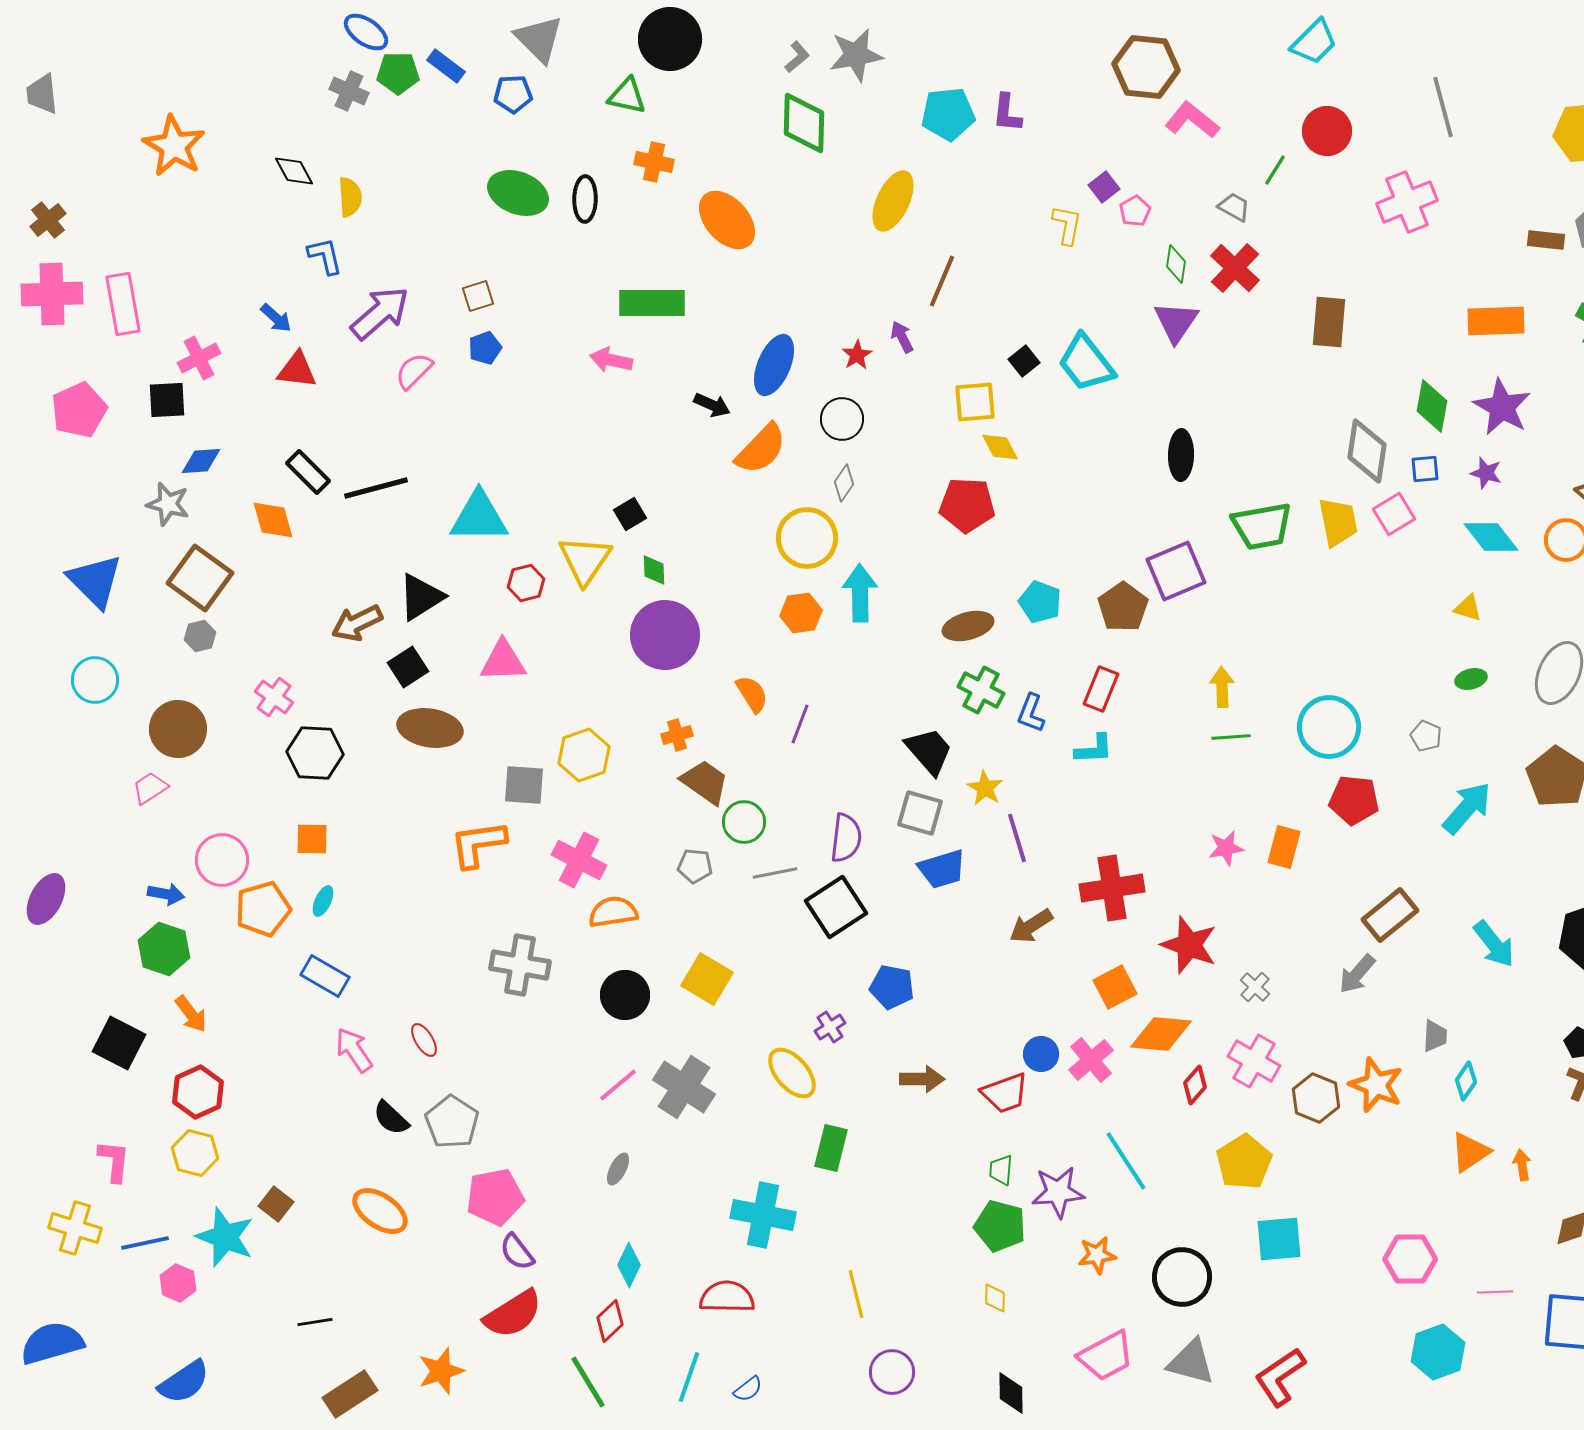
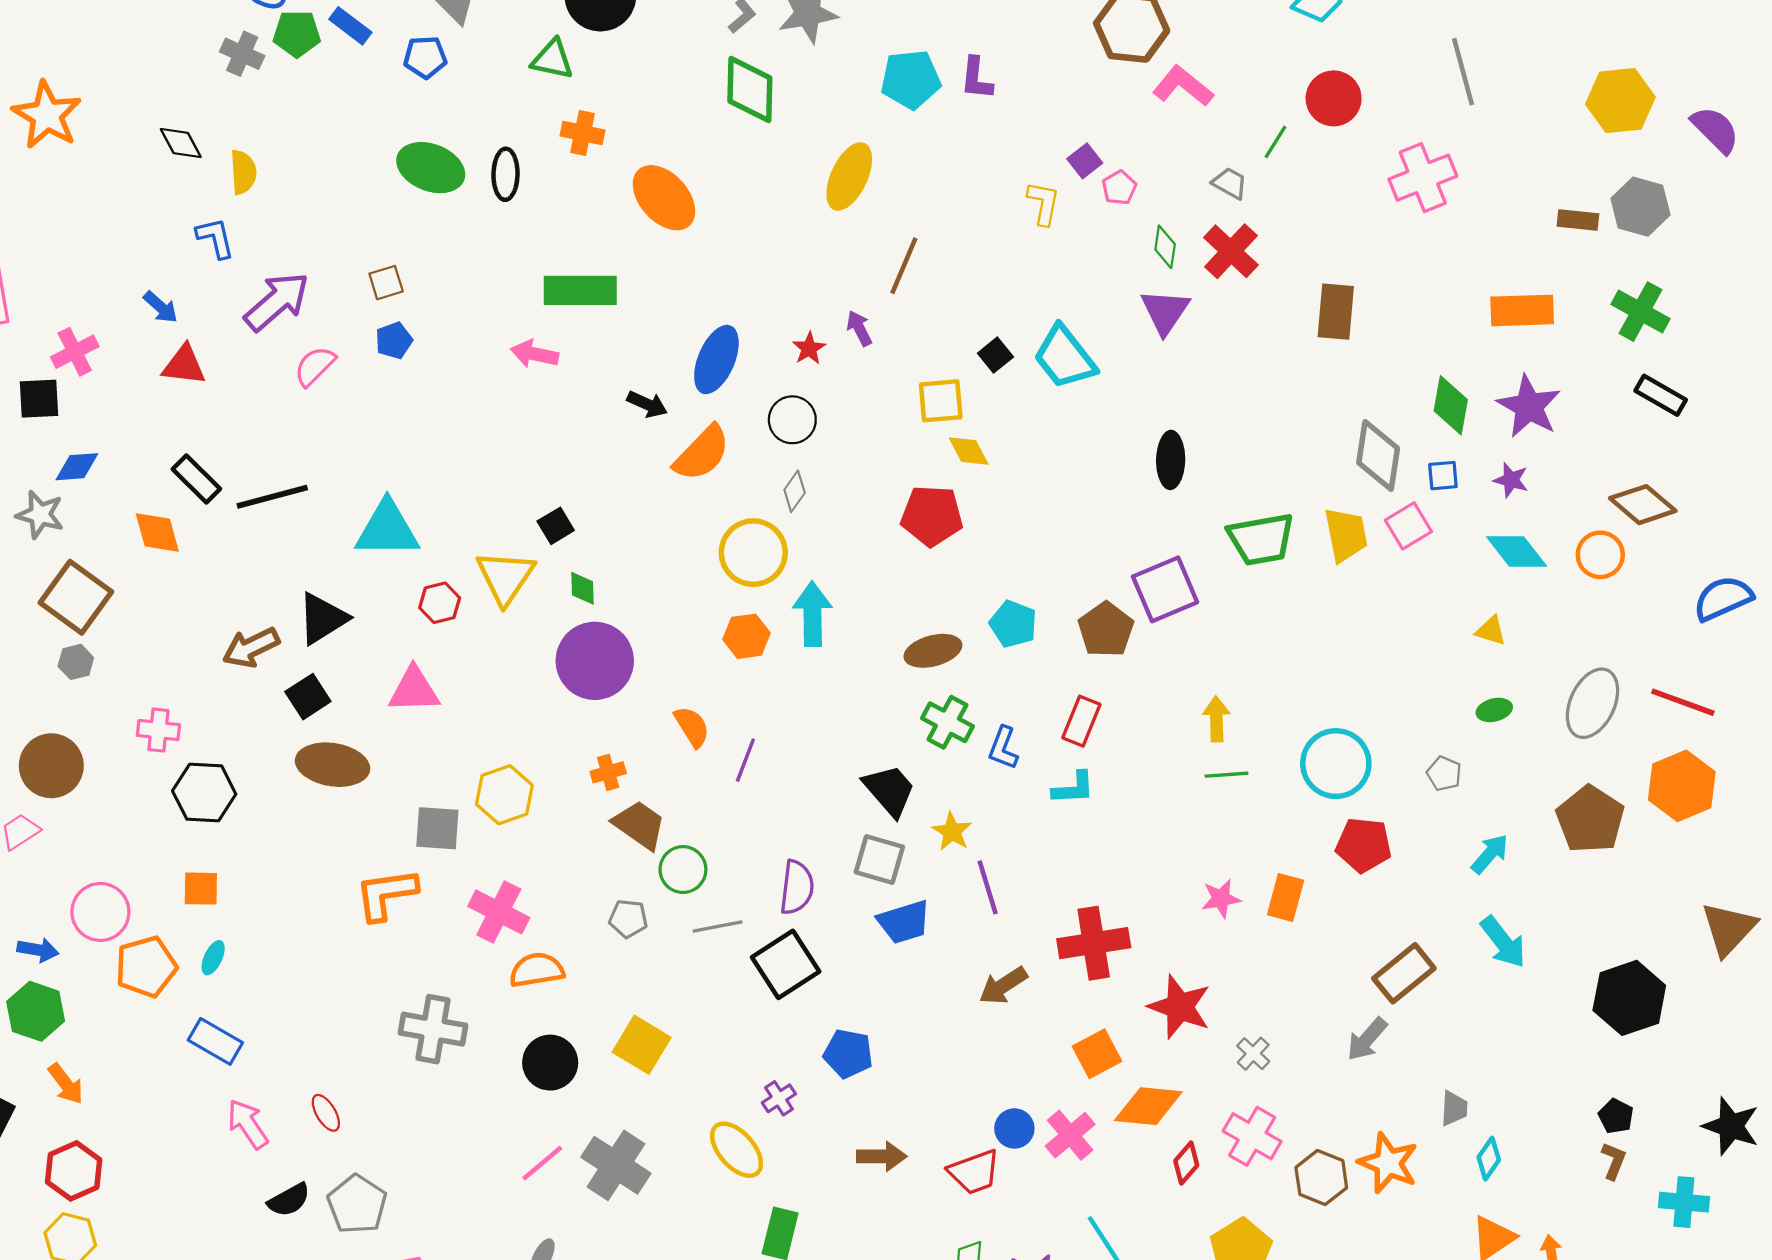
pink cross: (274, 697) -> (158, 730), turned -30
cyan arrow: (1467, 808) -> (1490, 854), size x0.7
cyan arrow: (1494, 944) -> (1503, 942), moved
black semicircle: (391, 1118) -> (289, 1200), turned -72

